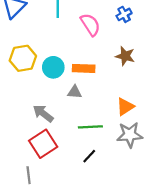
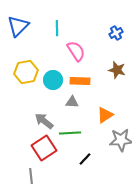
pink semicircle: (90, 25) -> (76, 51), moved
orange triangle: (125, 107) -> (105, 115), moved
green line: (90, 127) -> (70, 133), moved

